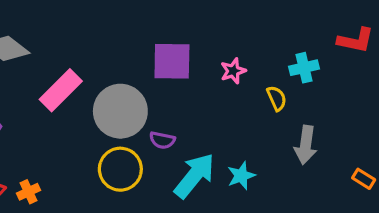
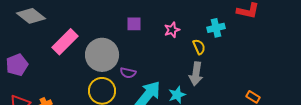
purple square: (172, 61) -> (134, 24), size x0.6
gray arrow: (306, 145) -> (196, 74), moved

